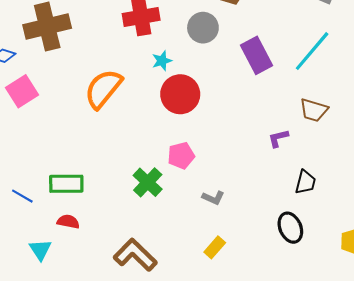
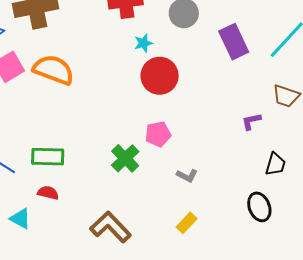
orange semicircle: (103, 89) -> (54, 70), moved, turned 69
cyan triangle: (40, 250) -> (20, 218), turned -30

